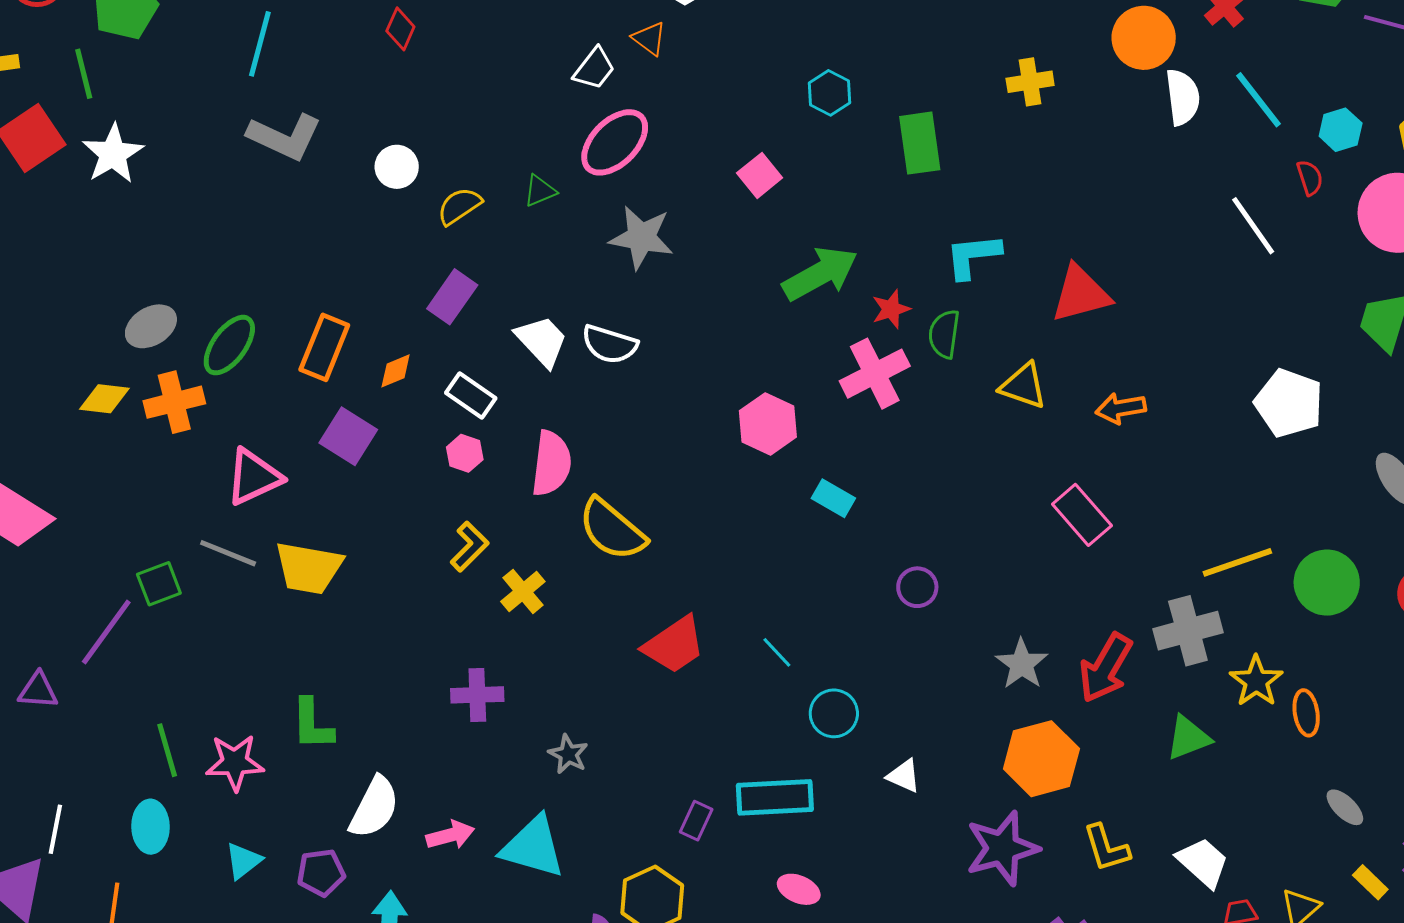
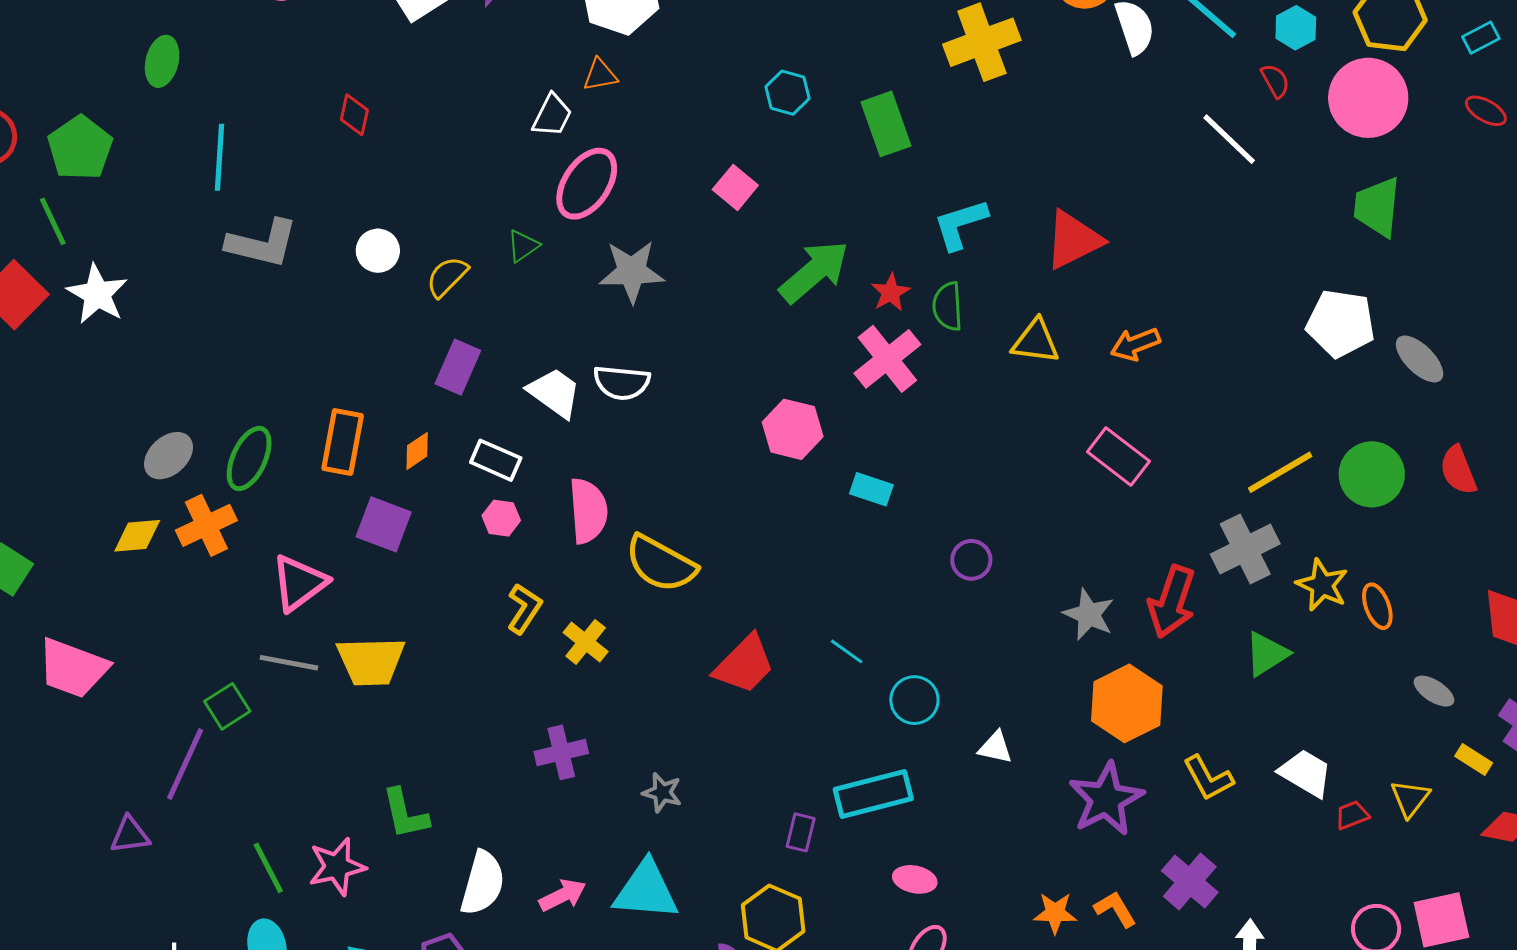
orange triangle: (649, 39) -> (600, 75), turned -36
yellow cross: (1030, 82) -> (982, 42), size x1.6
white pentagon: (1289, 403) -> (1341, 323), moved

